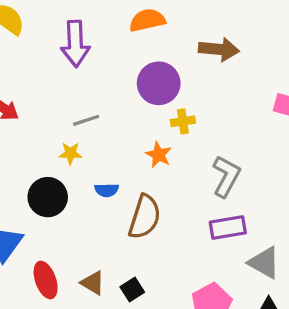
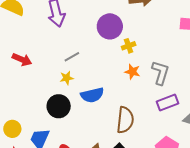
orange star: (159, 155) -> (132, 72), moved
blue semicircle: (107, 190) -> (92, 95), size x1.6
brown semicircle: (145, 217) -> (125, 120), moved

